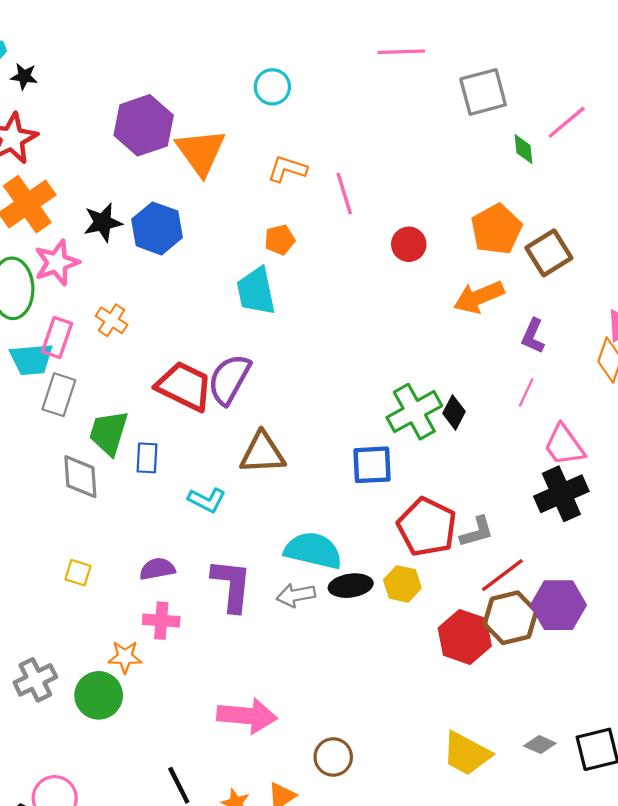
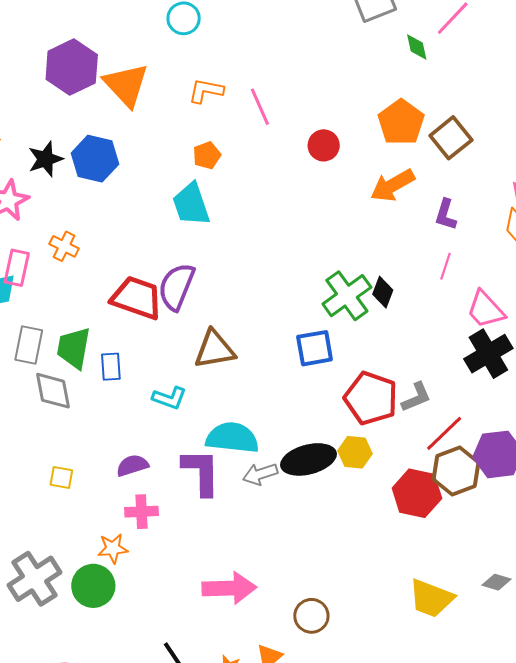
gray rectangle: (59, 395) -> (29, 345), moved
cyan semicircle: (313, 550) -> (232, 438), moved
black ellipse: (351, 586) -> (308, 459), size x1.4
gray cross: (35, 680) -> (35, 579), size x1.4

